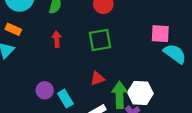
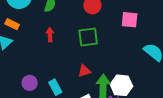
pink square: (160, 34) -> (130, 20), moved
purple circle: (45, 90) -> (30, 83), moved

